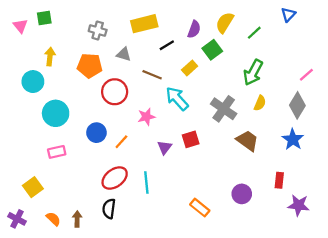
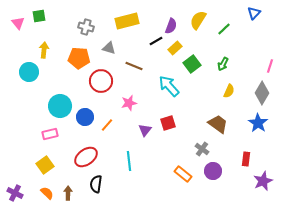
black line: (167, 45) -> (156, 41), moved
green square: (212, 50) -> (192, 64), moved
yellow rectangle: (190, 68) -> (175, 48), moved
green arrow: (253, 72) -> (223, 64), size x0.6
pink line: (306, 75) -> (270, 66), turned -32
cyan arrow: (177, 99) -> (169, 86), moved
gray cross: (224, 109) -> (202, 149), moved, size x0.6
cyan circle: (56, 113) -> (60, 106), moved
red ellipse: (115, 178) -> (86, 157), moved
yellow square: (33, 187) -> (45, 165), moved
purple star: (299, 205) -> (263, 181), turned -30
orange rectangle: (200, 208) -> (183, 174), moved

